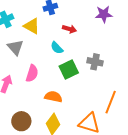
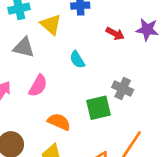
red arrow: (69, 29) -> (115, 34), moved
gray triangle: (15, 47) -> (24, 47), turned -48
green square: (69, 69) -> (99, 108), moved

